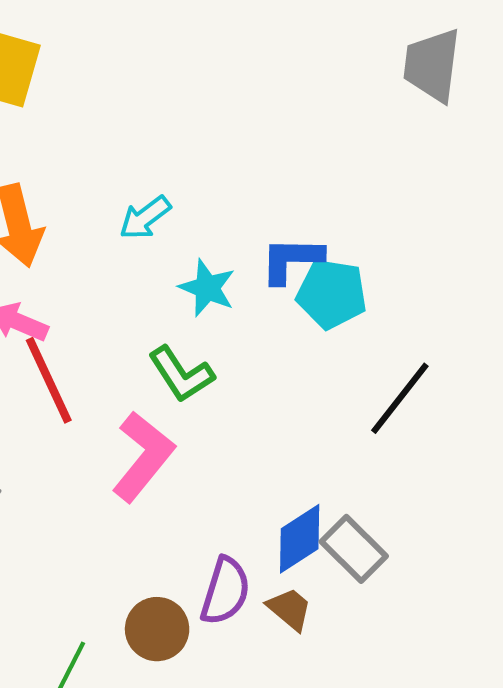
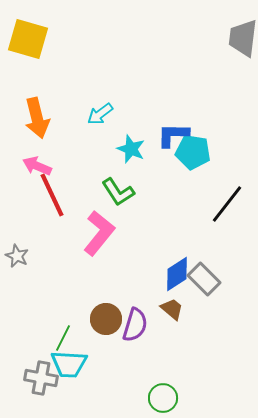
purple semicircle: (225, 591) -> (135, 325), moved

